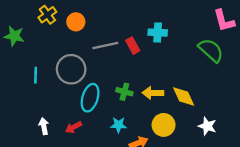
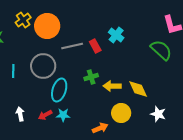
orange circle: (76, 22) -> (47, 26), size x1.6
cyan cross: (158, 33) -> (116, 35), turned 35
green cross: (124, 92) -> (91, 77), moved, turned -32
cyan star: (118, 125) -> (63, 115), moved

